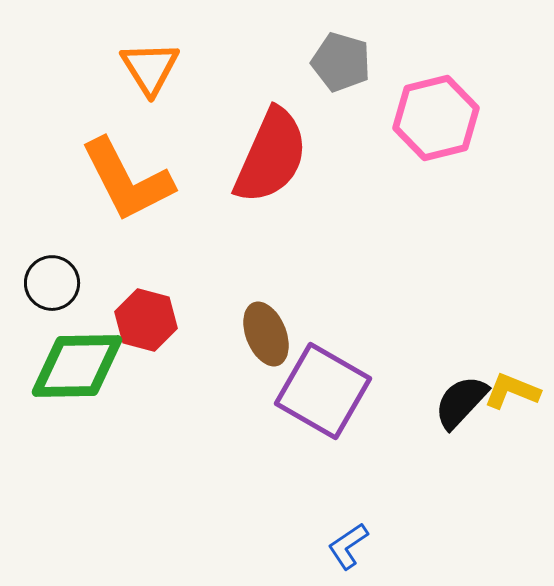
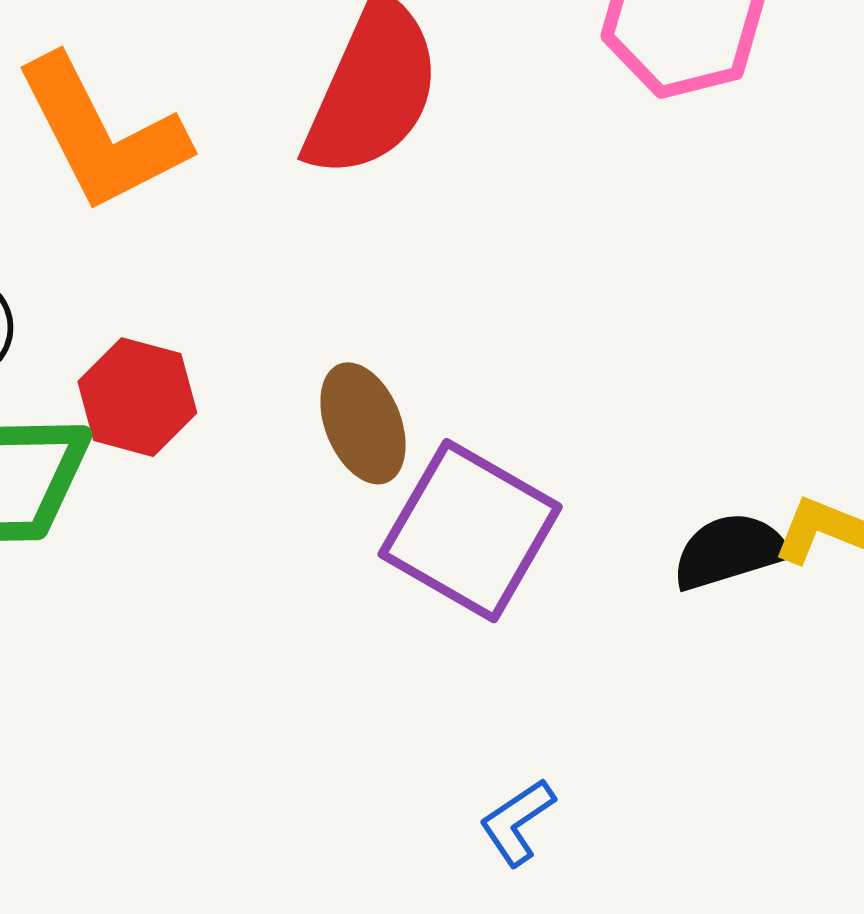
black semicircle: (461, 402) -> (730, 551), turned 30

